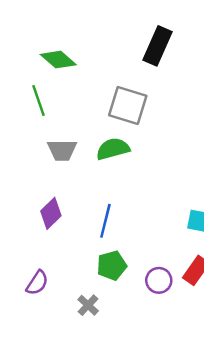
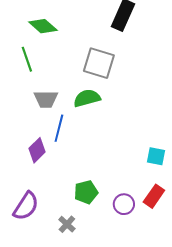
blue line: (105, 221) -> (59, 128), moved
purple semicircle: (37, 283) -> (26, 206), size x1.4

